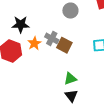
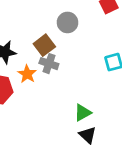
brown square: (64, 45) -> (44, 45), moved, turned 35

